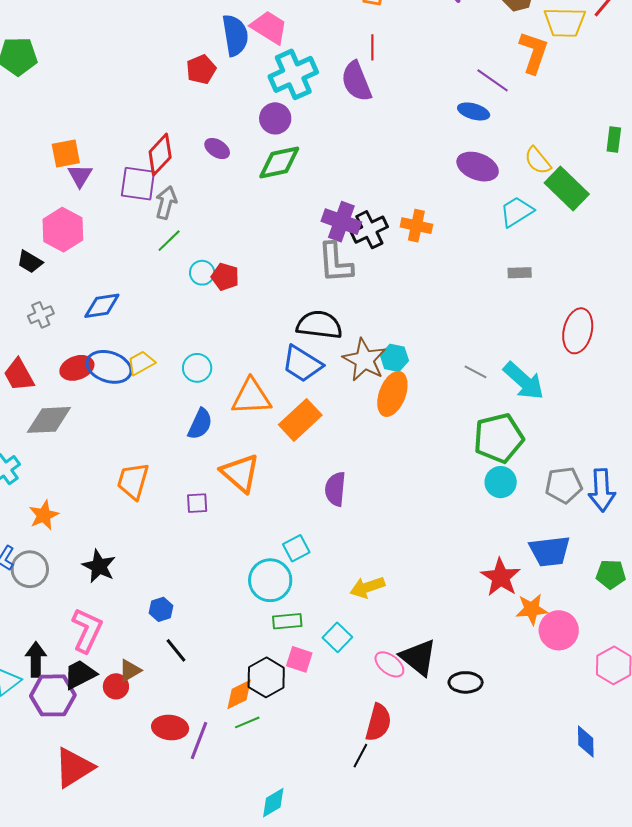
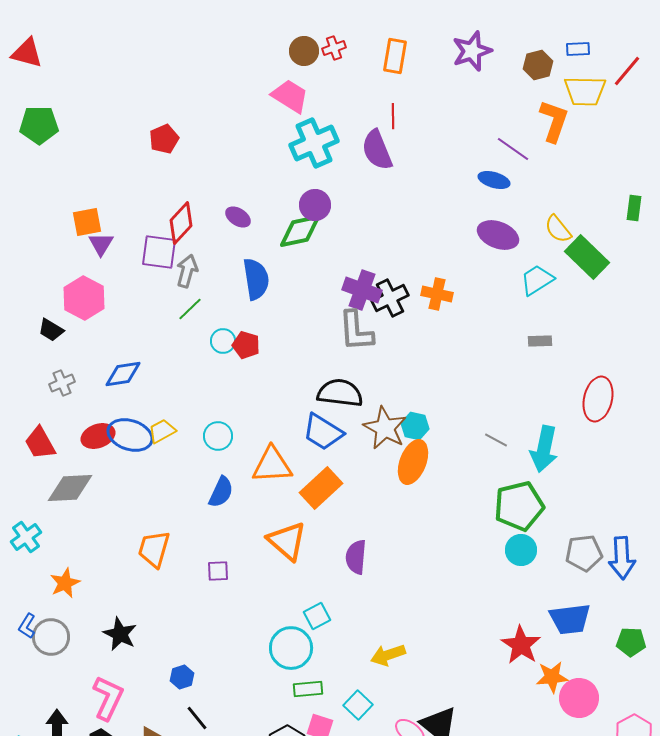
blue semicircle: (235, 35) -> (256, 279), moved
red pentagon: (201, 69) -> (164, 139), moved
purple circle: (275, 118) -> (315, 205), moved
cyan arrow: (524, 381) -> (544, 449), turned 60
orange triangle: (240, 473) -> (287, 541), moved

